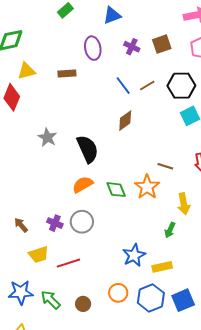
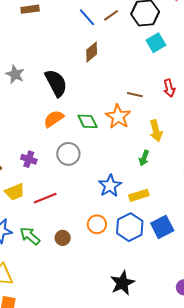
gray circle: (82, 222) -> (68, 154), moved

